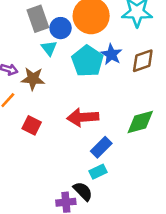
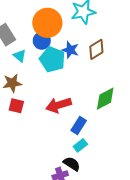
blue circle: (61, 28) -> (42, 41), moved
red square: (32, 125) -> (16, 106), moved

